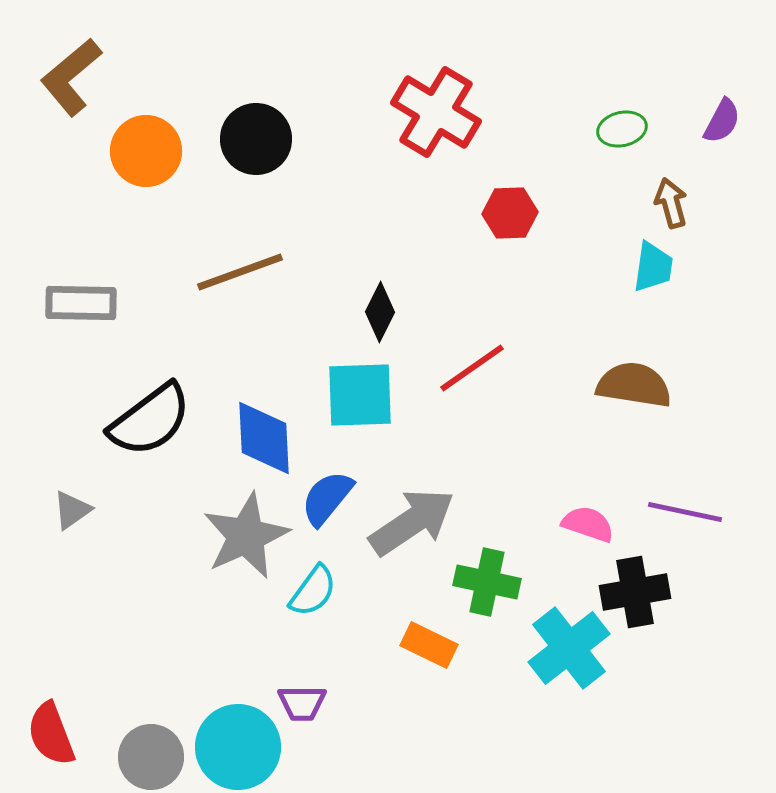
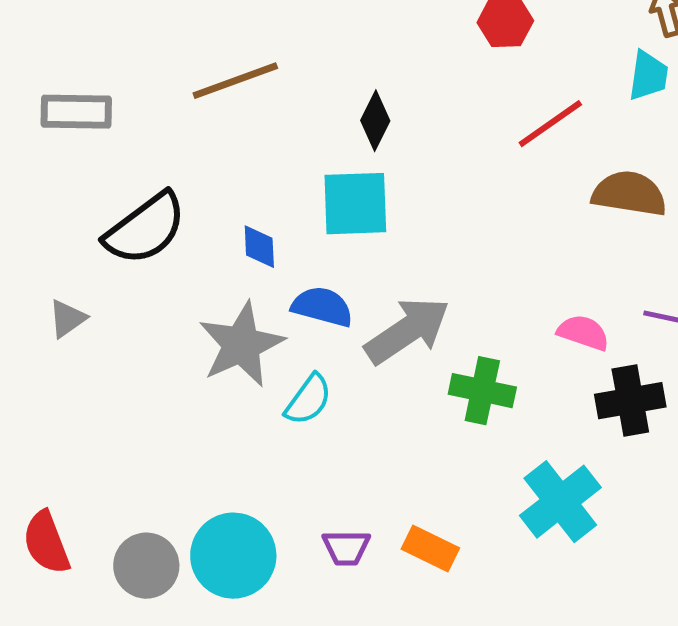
red line: (472, 368) -> (550, 124), moved
blue diamond: (264, 438) -> (259, 247), size x0.6
blue semicircle: (327, 498) -> (322, 307), turned 66
orange rectangle: (429, 645) -> (430, 549), moved
cyan cross: (569, 648) -> (560, 502), moved
purple trapezoid: (302, 703) -> (346, 548), moved

